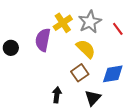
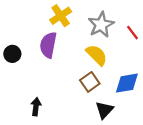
yellow cross: (63, 23) -> (61, 16), moved
black arrow: (57, 95) -> (36, 107), moved

